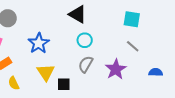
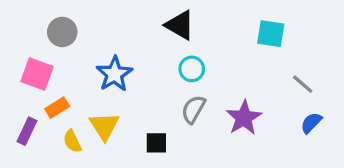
gray line: (133, 46) -> (303, 84), moved
yellow triangle: (46, 72) -> (104, 126), moved
blue semicircle: (156, 72) -> (311, 123), turned -48

